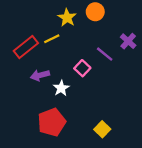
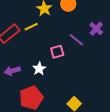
pink square: (82, 68) -> (57, 52), turned 32
purple arrow: (40, 75) -> (12, 71), moved

